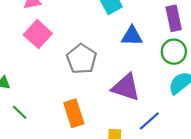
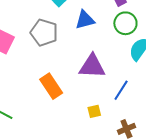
gray pentagon: (82, 59) -> (44, 33), moved
orange rectangle: (74, 113) -> (51, 86), moved

